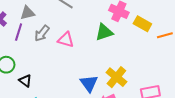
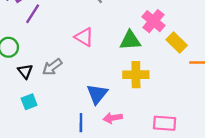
gray arrow: (42, 33) -> (52, 67), moved
yellow cross: (116, 77) -> (136, 75), moved, turned 35

